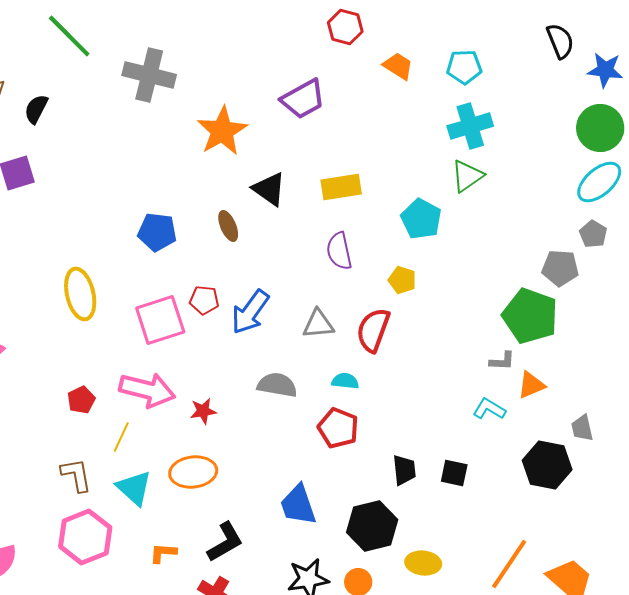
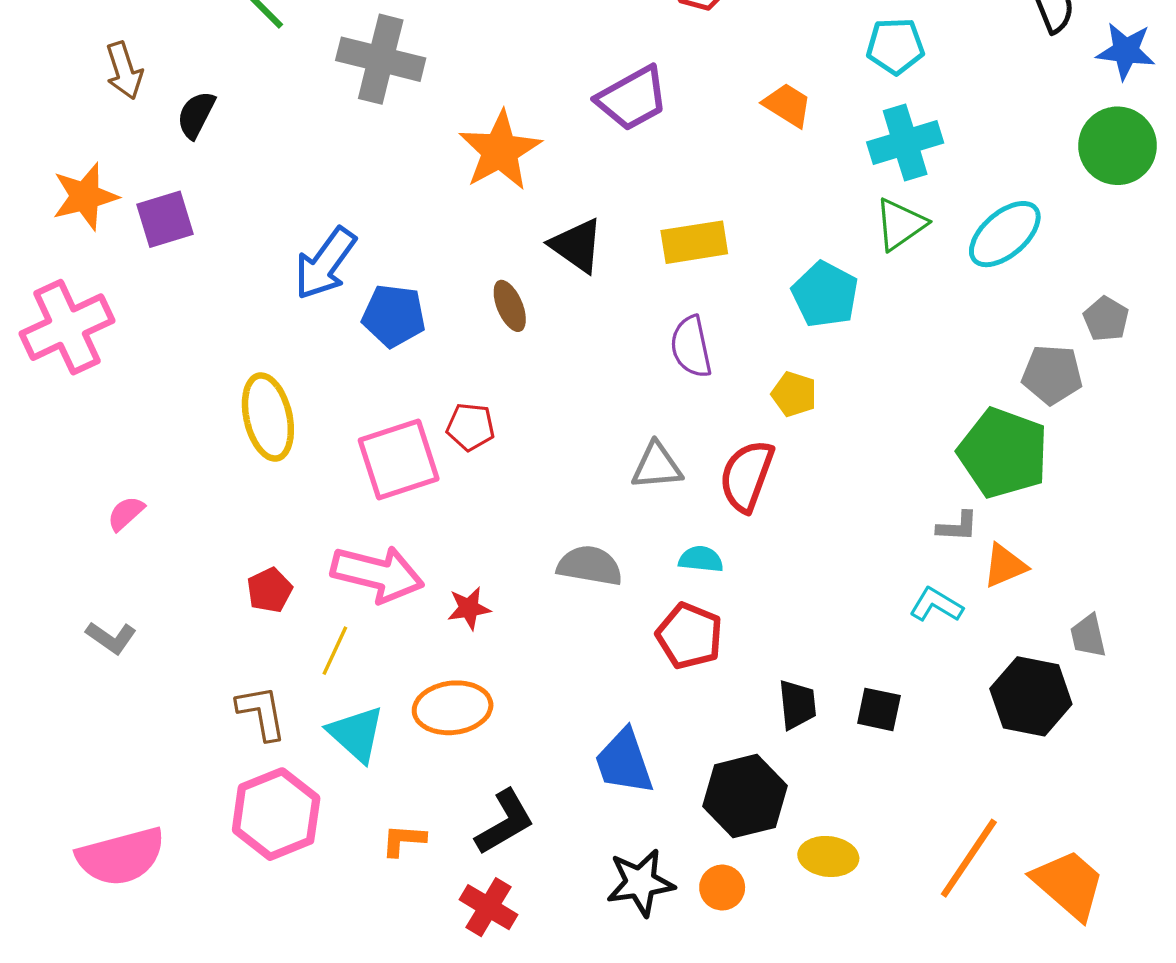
orange trapezoid: (398, 66) -> (787, 105), moved
cyan ellipse: (599, 182) -> (1005, 234), moved
blue arrow: (250, 312) -> (325, 263), moved

